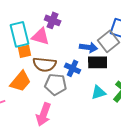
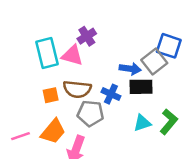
purple cross: (53, 20) -> (87, 36), turned 35
orange square: (25, 51) -> (51, 95), moved
orange trapezoid: (21, 81) -> (53, 131), moved

